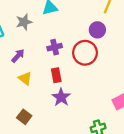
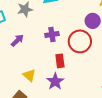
red rectangle: (56, 75) -> (60, 61), moved
yellow triangle: (25, 78) -> (29, 75), moved

